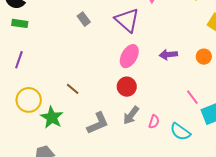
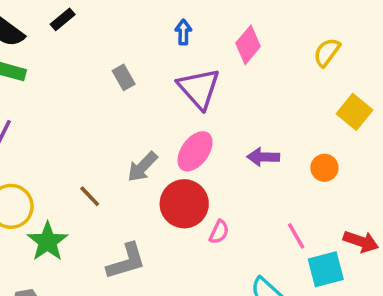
red circle: (127, 87) -> (184, 204), size x1.4
gray arrow: (131, 115) -> (142, 167), moved
pink semicircle: (154, 122) -> (219, 232), moved

